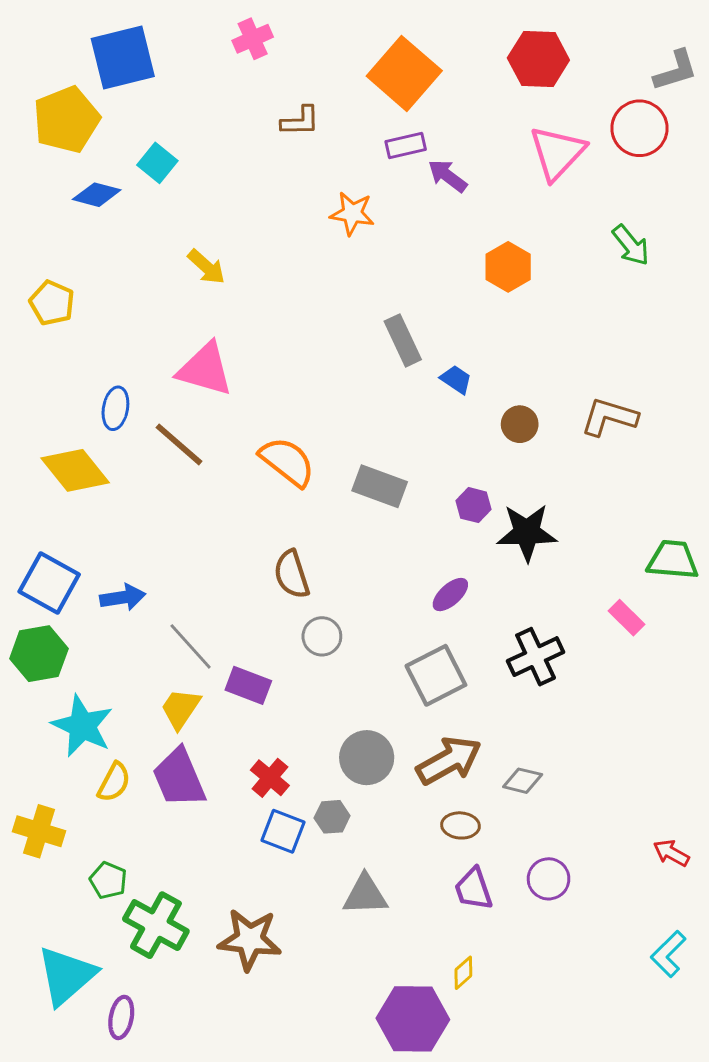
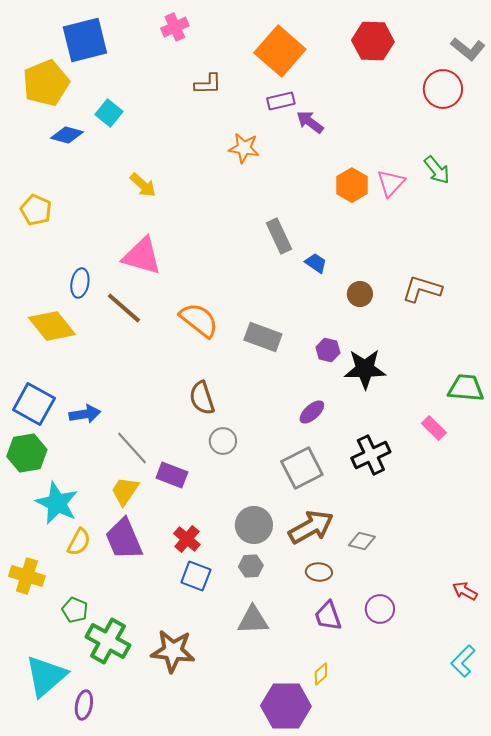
gray L-shape: (676, 71) -> (468, 49), turned 56
pink triangle: (557, 153) -> (391, 183), moved, size x0.7
gray hexagon: (332, 817) -> (251, 566), moved

